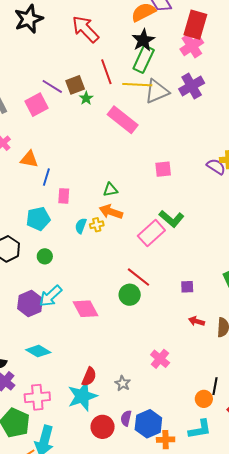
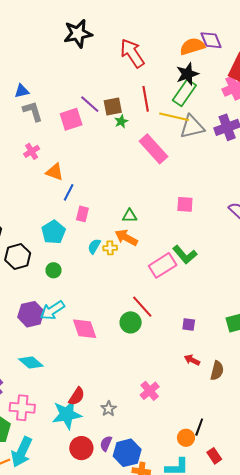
cyan pentagon: (38, 219) -> (53, 232), turned -30

